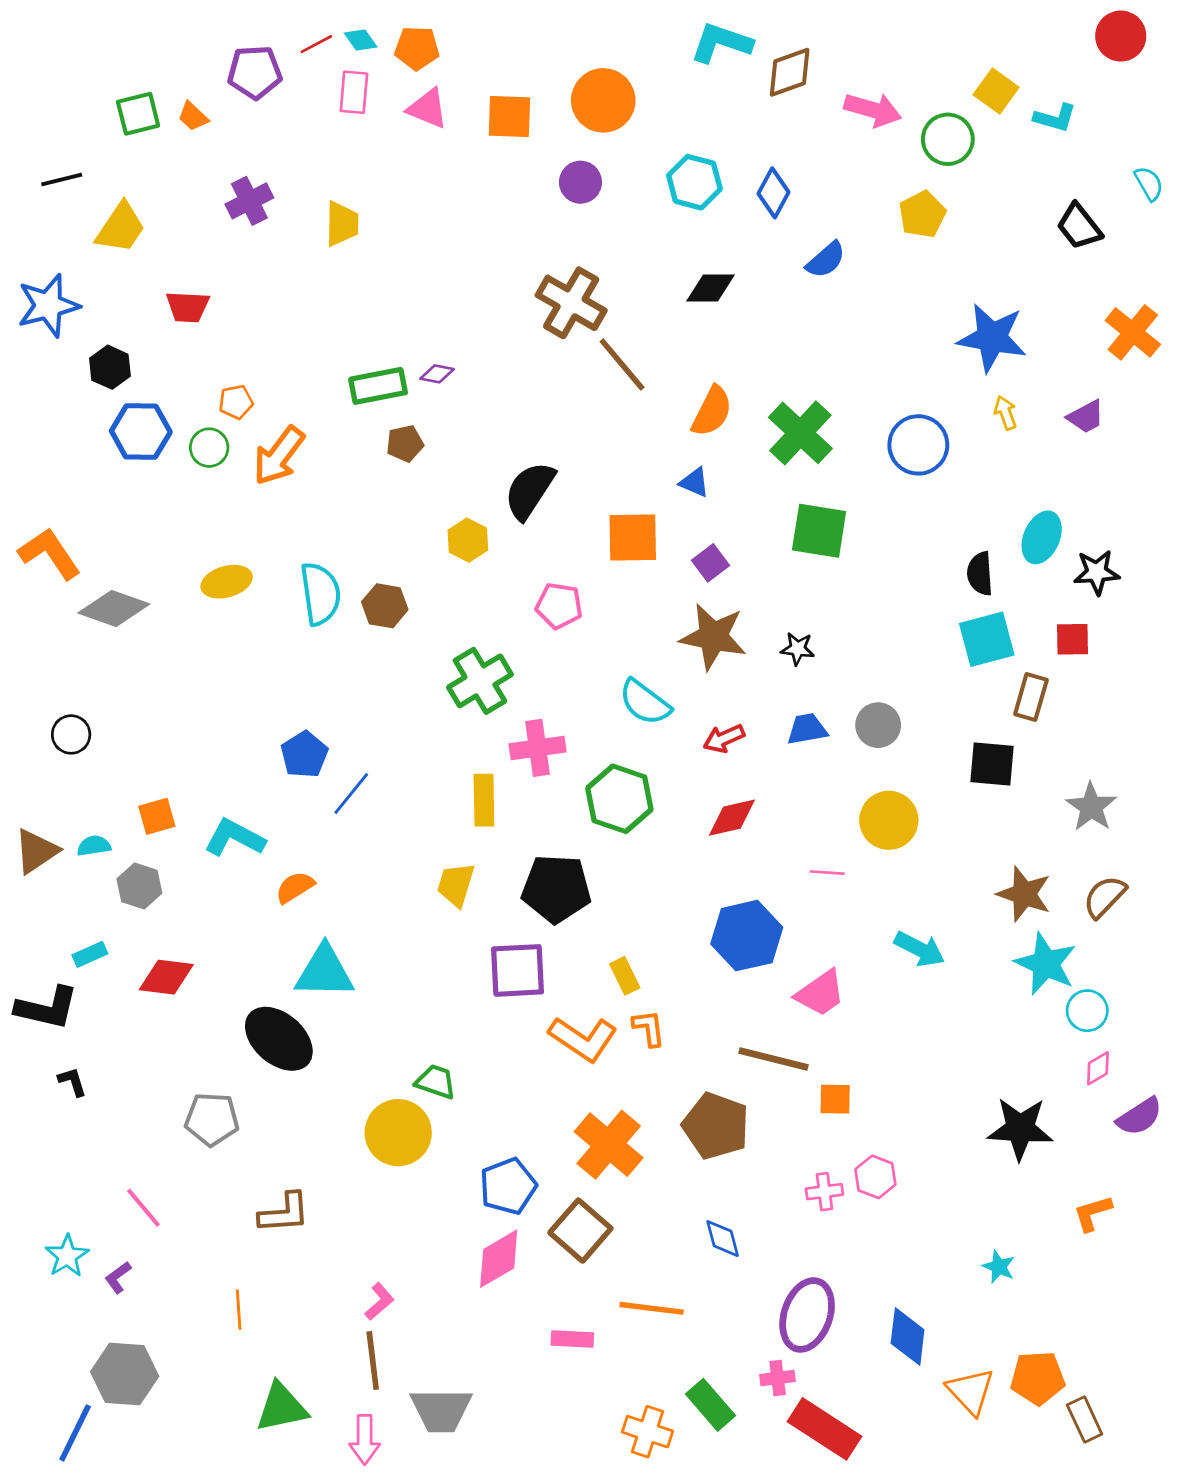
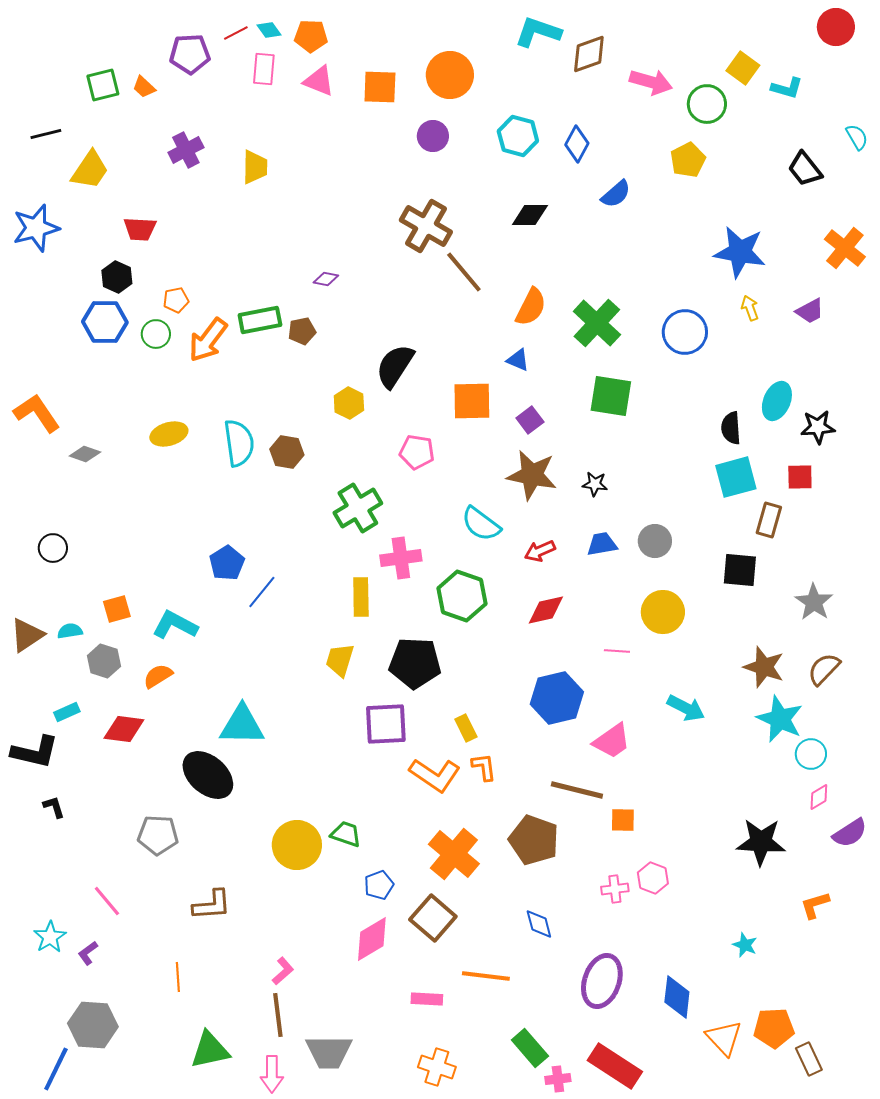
black hexagon: (110, 367) -> (117, 277), moved
green rectangle: (378, 386) -> (260, 320), moved
gray diamond: (114, 608) -> (85, 454), size x0.6
orange semicircle: (295, 887) -> (158, 676), moved
green trapezoid: (436, 1082) -> (346, 834), moved
blue pentagon: (508, 1186) -> (379, 885), size x0.7
pink cross: (778, 1378) -> (558, 1079), moved
orange cross: (648, 1432) -> (437, 1067), moved

